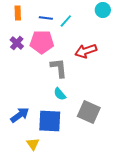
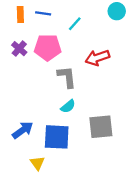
blue line: (46, 18) -> (43, 13), moved
cyan semicircle: (60, 94) -> (68, 106), turned -88
gray square: (89, 112) -> (101, 127), turned -30

